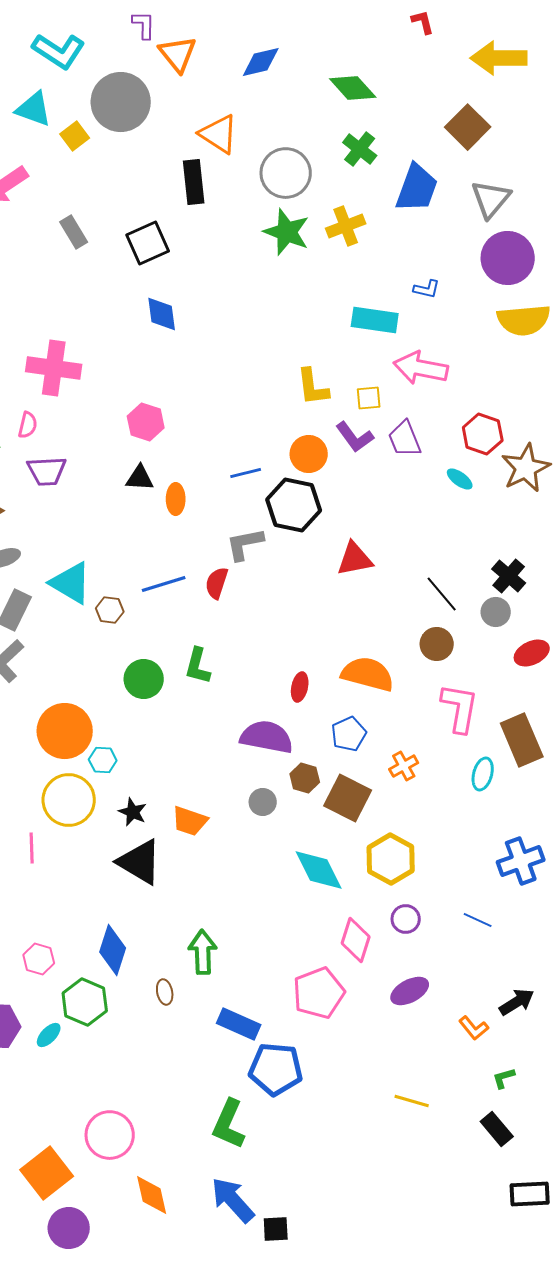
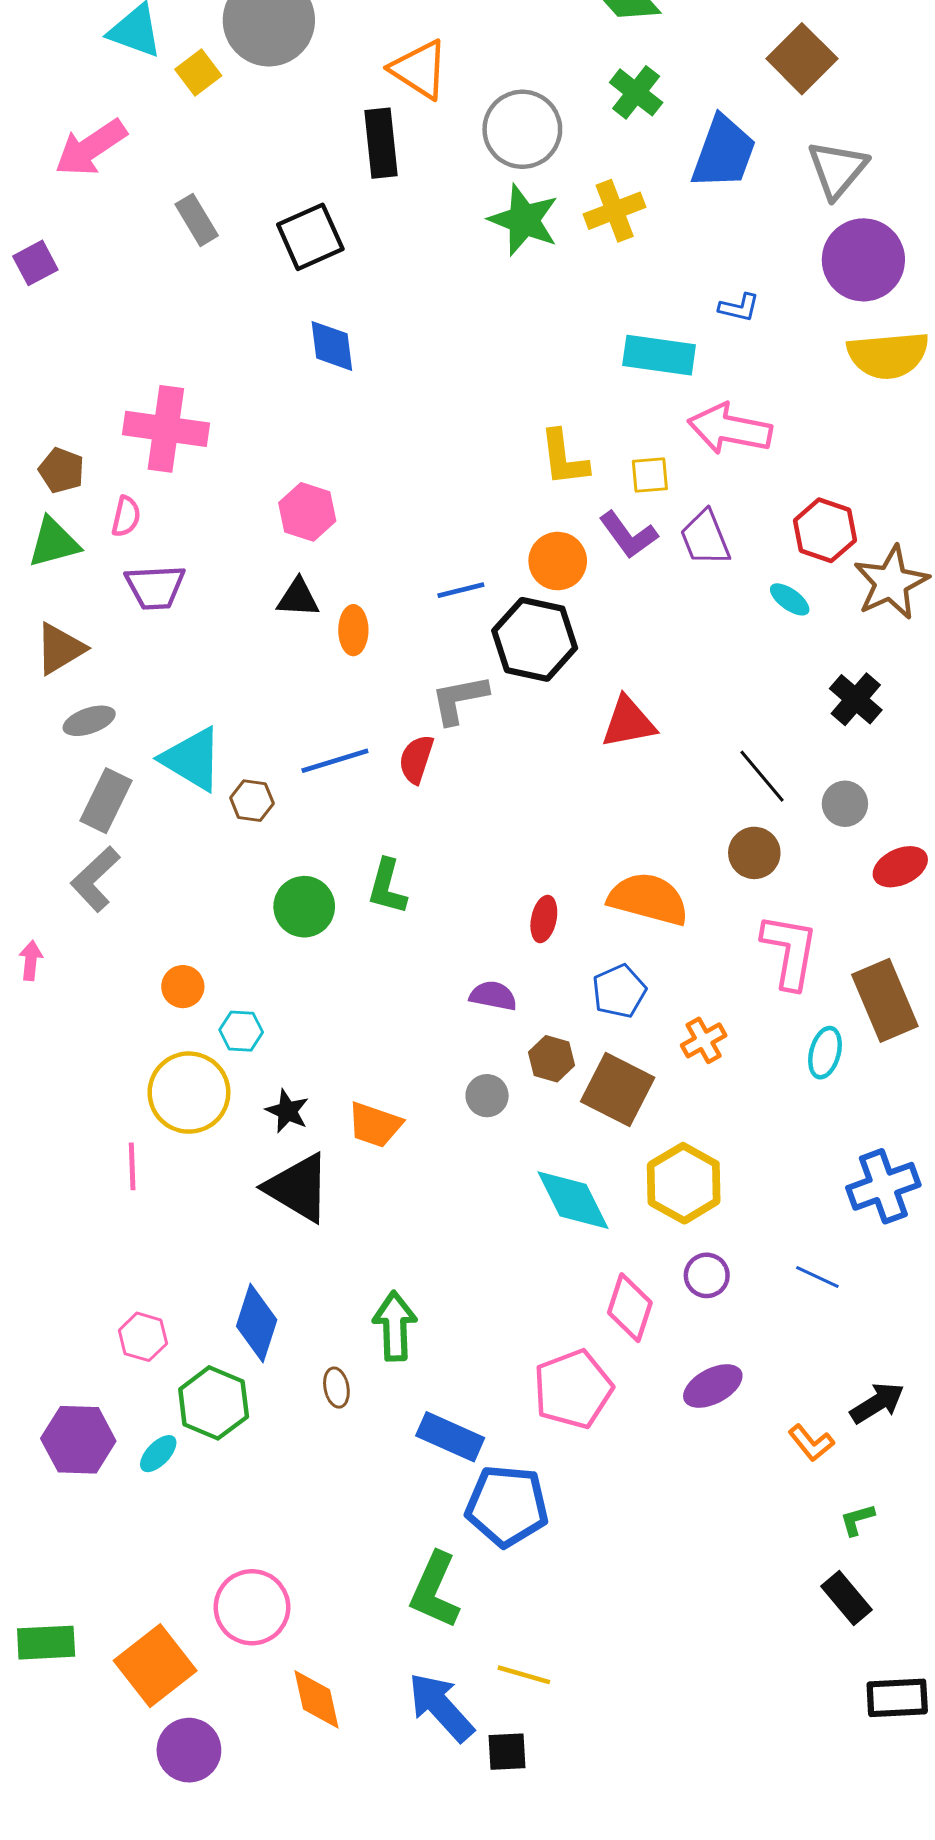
black cross: (509, 576) -> (856, 699), moved
orange circle: (65, 731) -> (183, 987), size x0.5
purple semicircle: (267, 737) -> (493, 996), size x0.6
yellow line: (412, 1101) -> (524, 1675), moved

